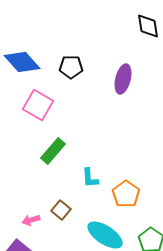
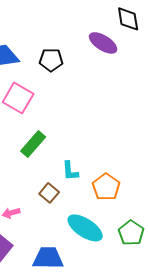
purple ellipse: (123, 79) -> (103, 43), moved, turned -72
brown square: (61, 210) -> (49, 193), moved

